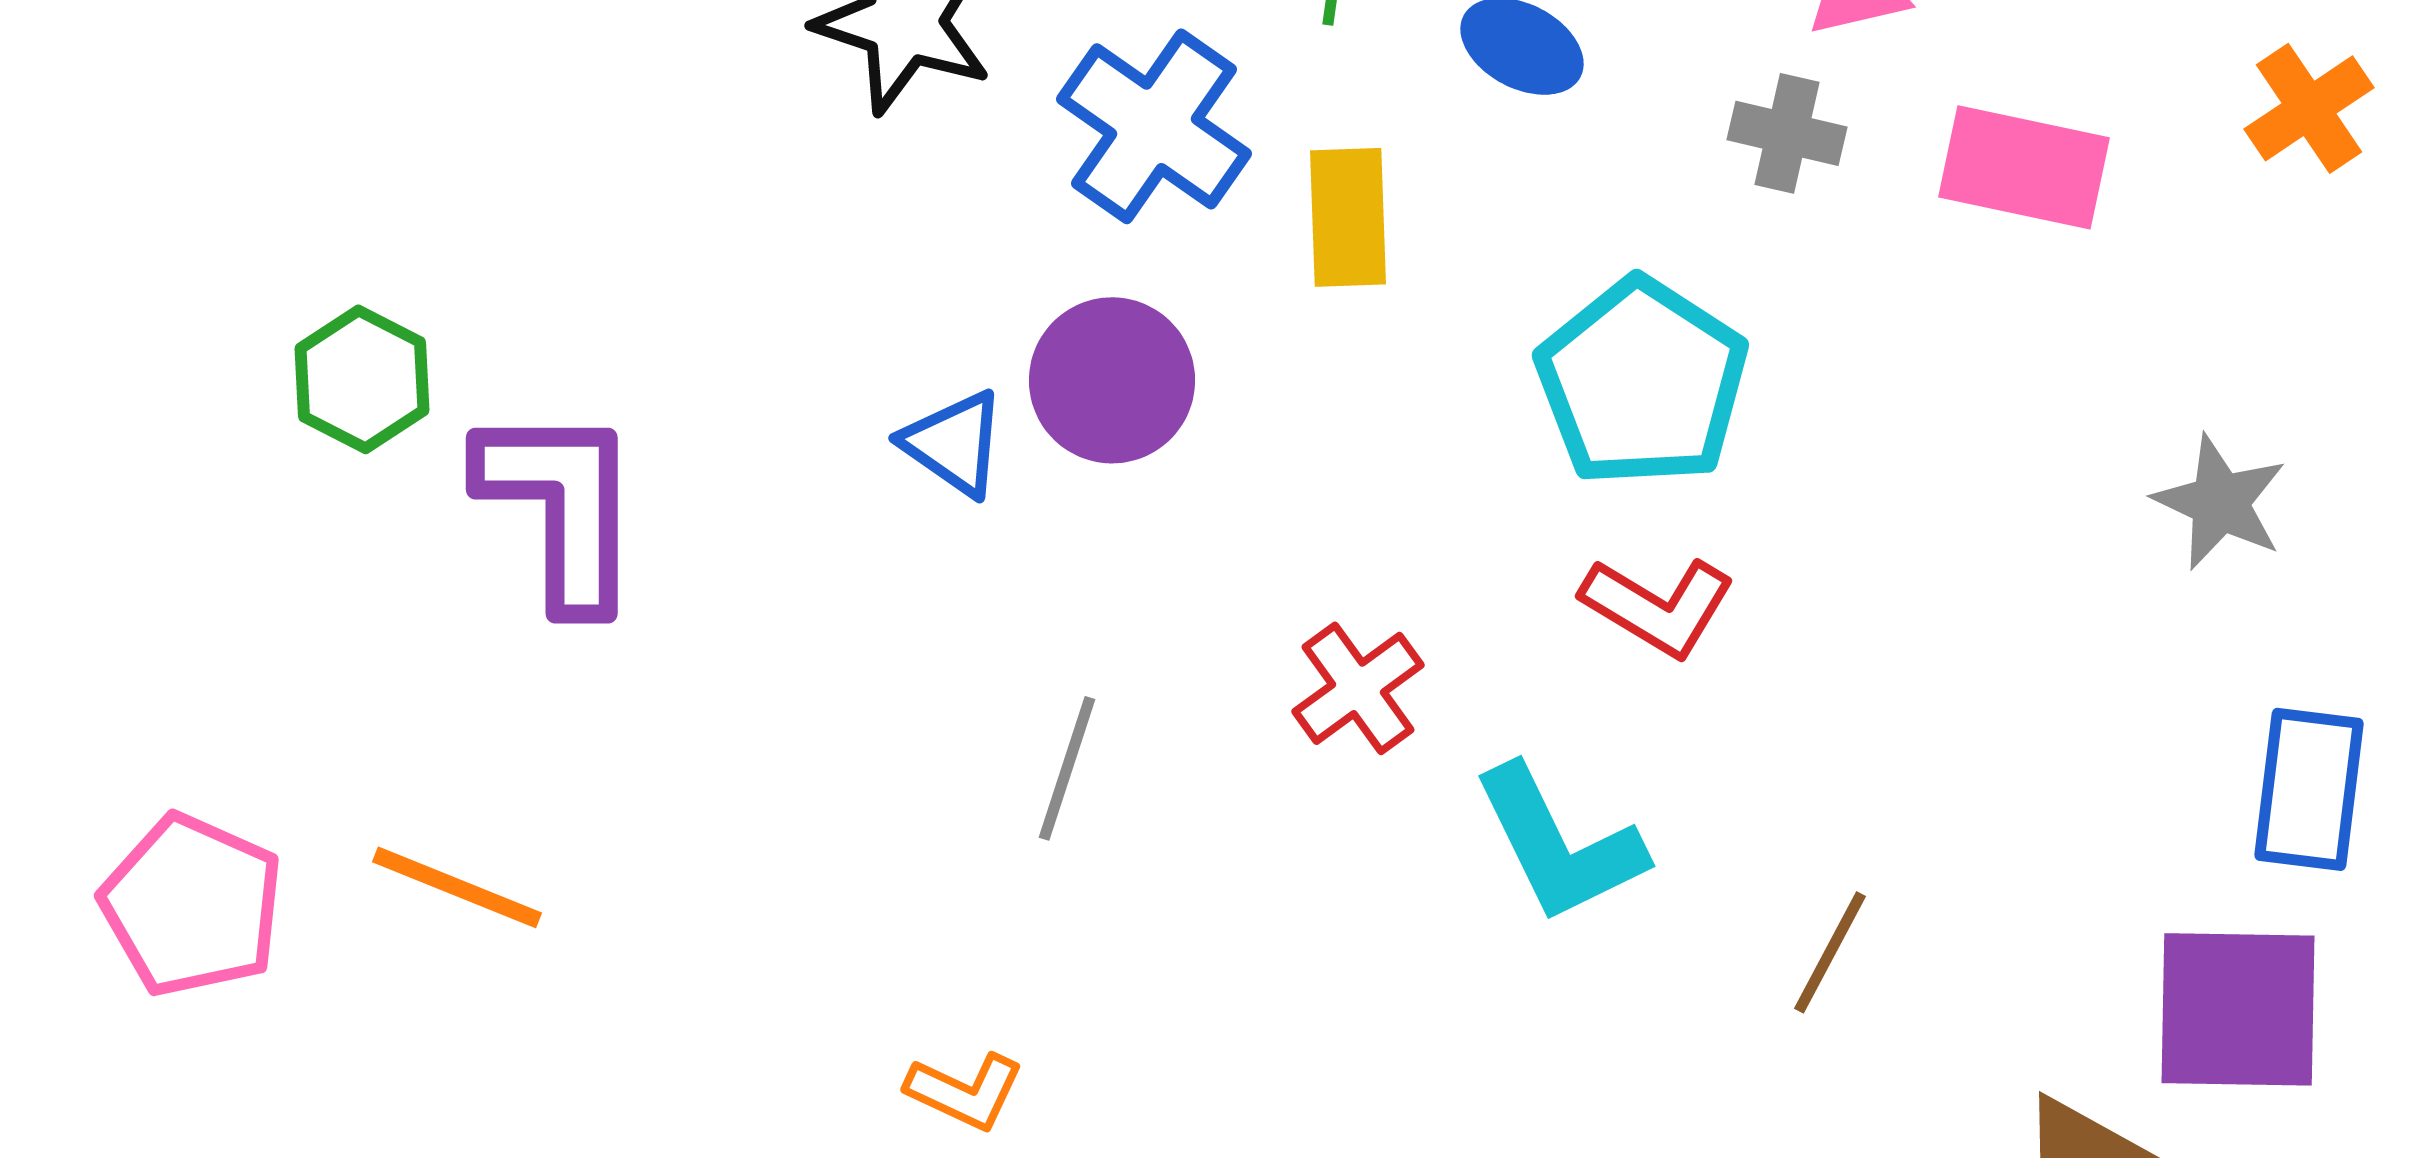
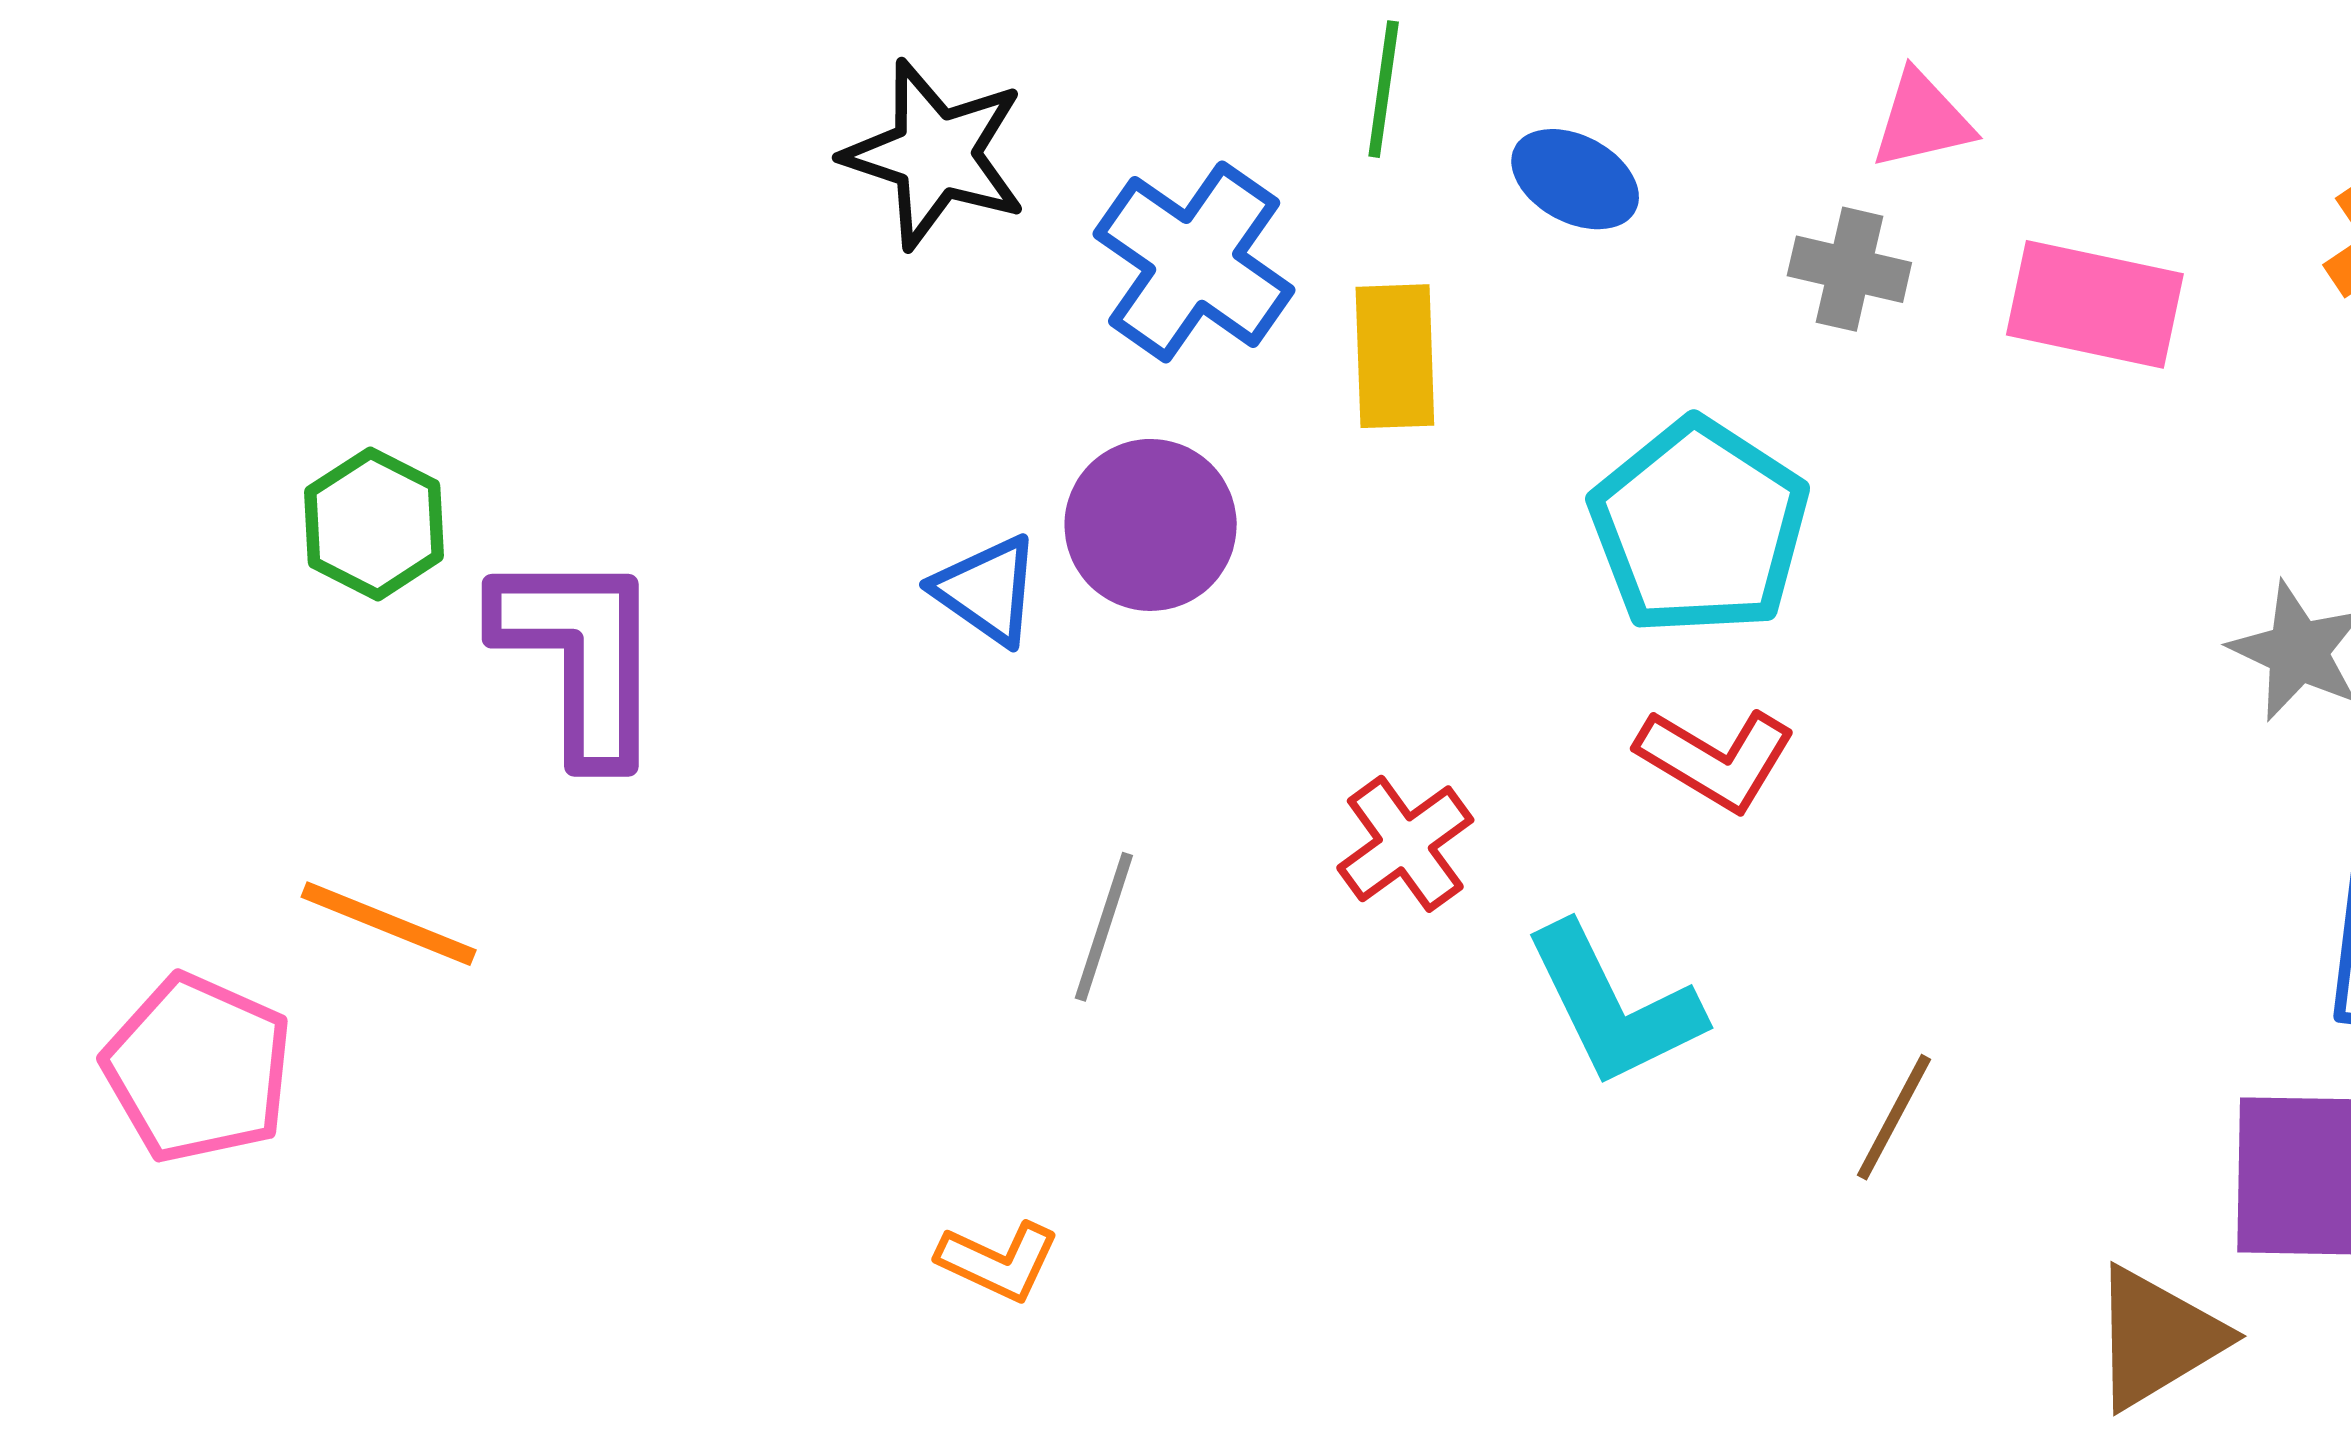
orange line: (457, 887) -> (389, 924), moved

